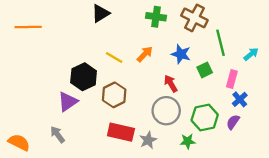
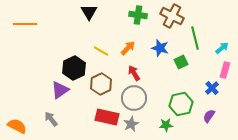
black triangle: (101, 13) -> (89, 12), turned -30
pink rectangle: (232, 79) -> (225, 70), moved
red arrow: (171, 84) -> (134, 73), moved
gray circle: (166, 111) -> (134, 98), moved
purple semicircle: (233, 122) -> (209, 116), moved

